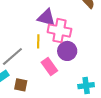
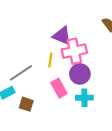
pink cross: (59, 31) -> (74, 51), turned -30
cyan cross: (86, 86) -> (84, 98), moved

